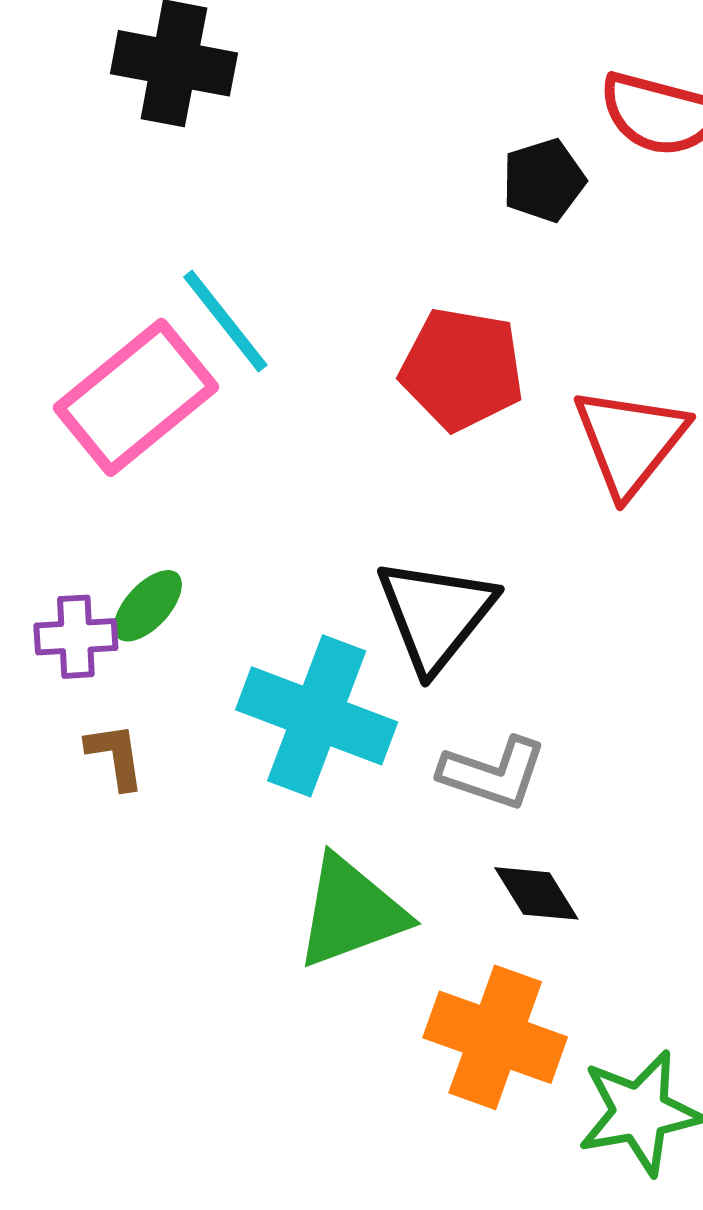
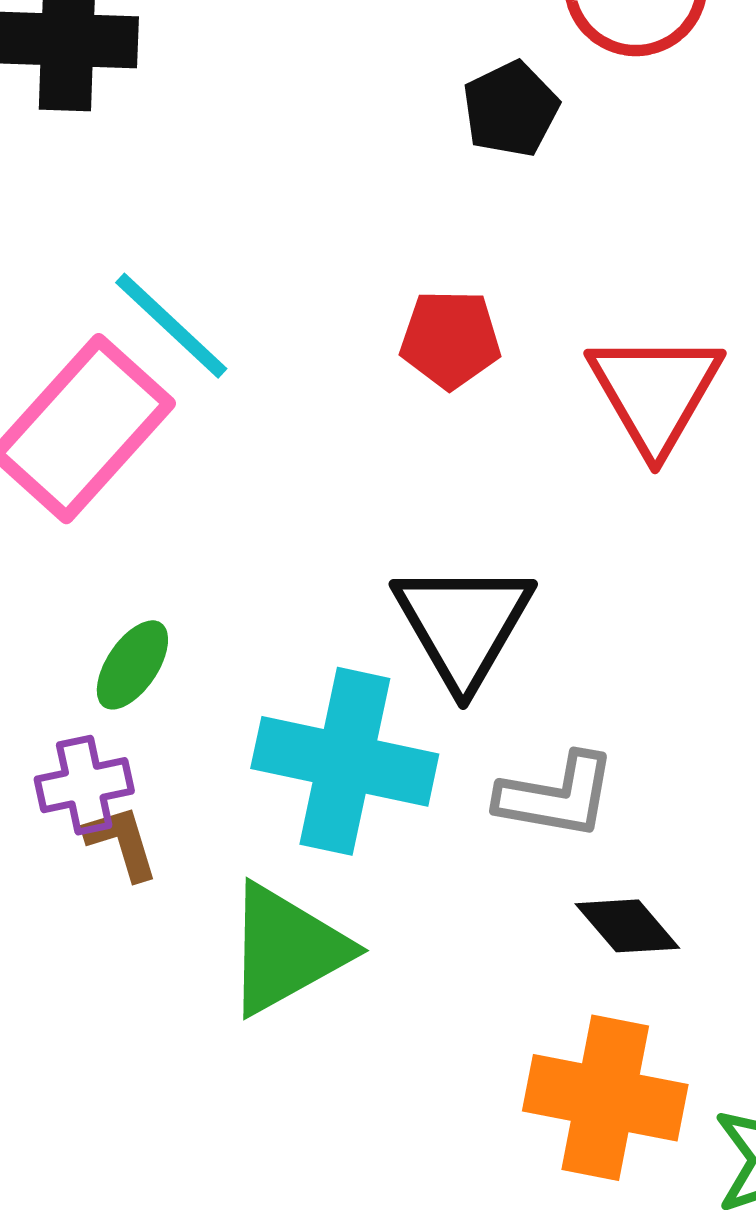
red pentagon: (462, 369) -> (450, 339), size x0.7
purple cross: (76, 637) -> (84, 785), moved
green triangle: (351, 912) -> (286, 949), moved

